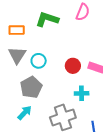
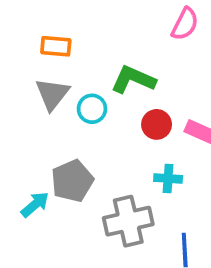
green L-shape: (47, 19) -> (133, 80), moved
gray pentagon: (31, 87) -> (72, 181), moved
cyan arrow: (25, 113) -> (35, 204), moved

